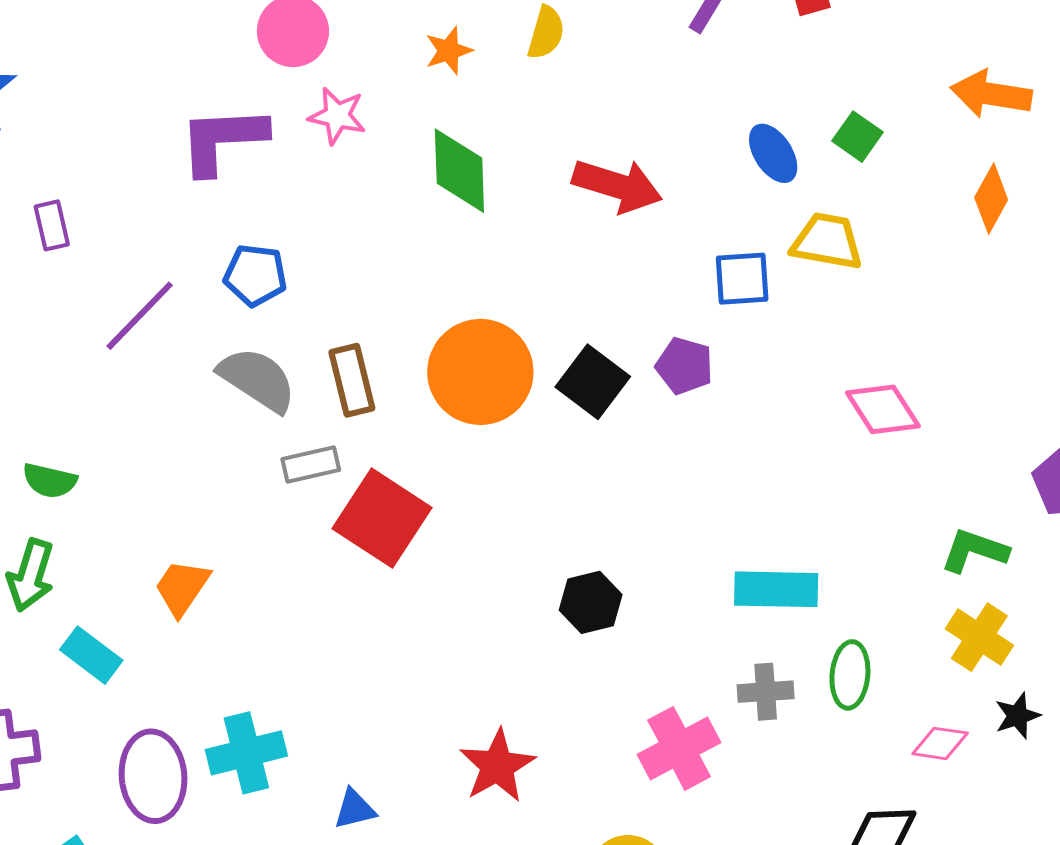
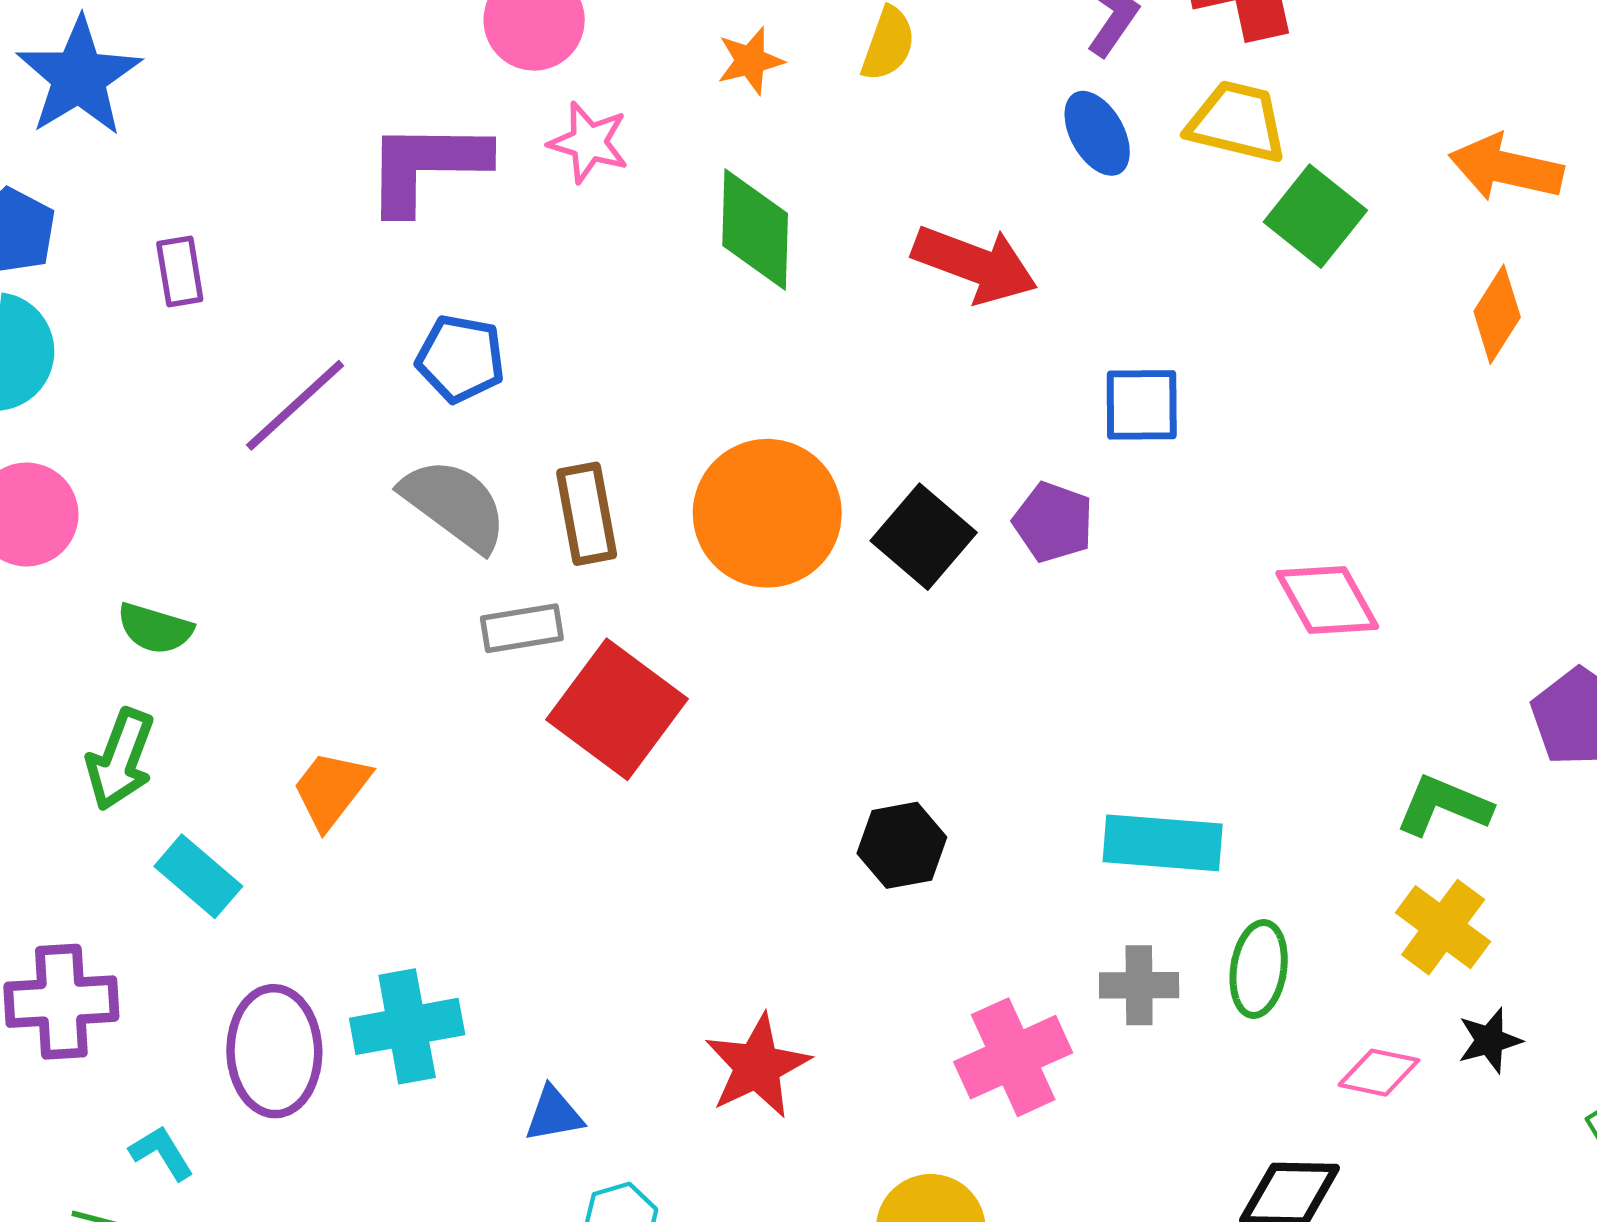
green square: (858, 137) -> (1315, 216), size x1.4
blue ellipse: (773, 153) -> (1097, 133), moved
yellow trapezoid: (827, 241) -> (1237, 122), moved

